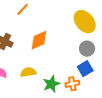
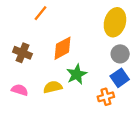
yellow ellipse: (85, 22) -> (115, 22), turned 60
green star: (51, 84) -> (77, 74), moved

